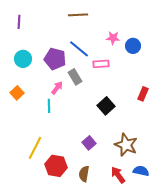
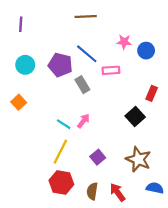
pink arrow: (57, 88) -> (83, 121), moved
red rectangle: (143, 94) -> (152, 93), moved
cyan line: (49, 106) -> (64, 124), moved, turned -56
black square: (106, 106) -> (135, 116), moved
yellow line: (35, 148) -> (60, 152), moved
red arrow: (118, 175) -> (118, 192), moved

